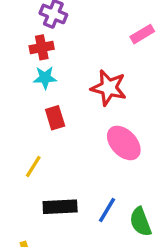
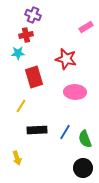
cyan star: (45, 78) -> (18, 53), moved
red rectangle: (55, 118) -> (34, 77), size x1.5
pink ellipse: (124, 143) -> (75, 92), turned -45

